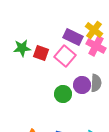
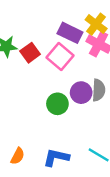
red square: (41, 53) -> (30, 53), turned 35

